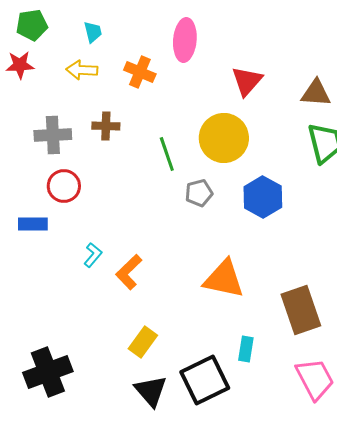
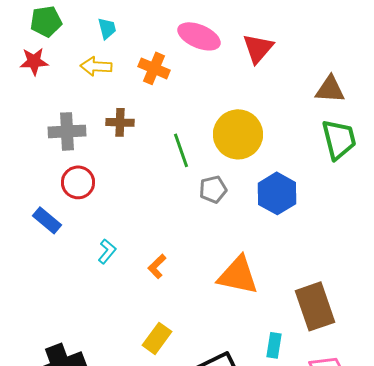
pink ellipse: (185, 40) -> (199, 36), turned -72
red triangle: (247, 81) -> (258, 48), moved
blue rectangle: (33, 224) -> (47, 220), turned 40
orange L-shape: (129, 272) -> (157, 266), moved, size x0.7
cyan rectangle: (246, 349) -> (274, 345), moved

